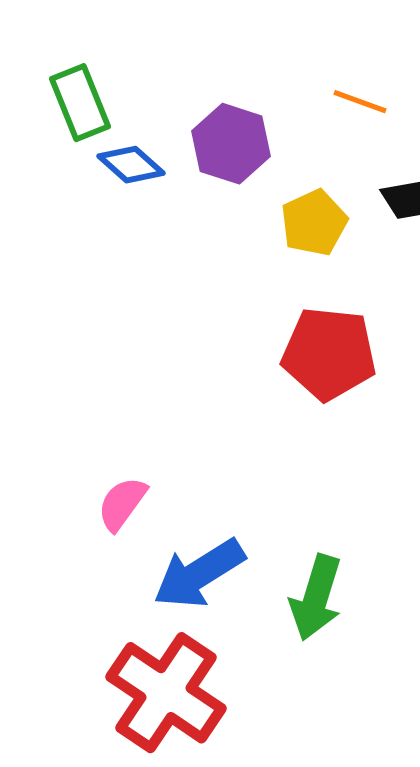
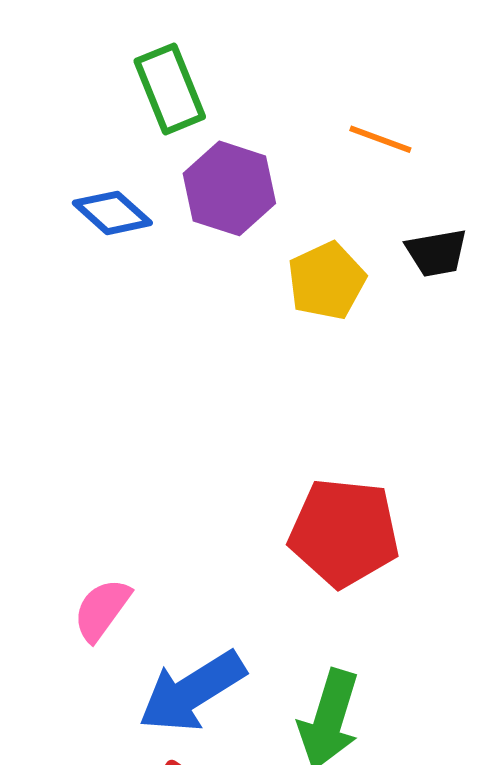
green rectangle: (80, 103) -> (170, 89), moved
red pentagon: (329, 354) -> (344, 532), moved

